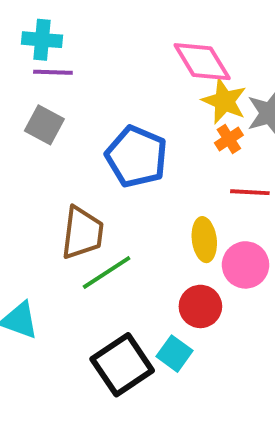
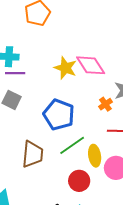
yellow star: (224, 101) -> (65, 68), moved
green line: (107, 273) -> (72, 145), moved
red circle: (200, 306) -> (79, 181), moved

